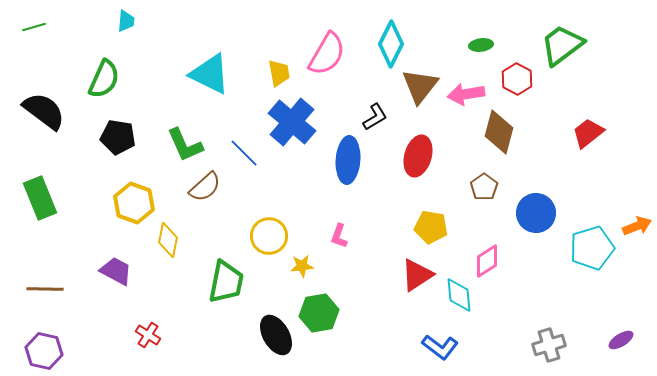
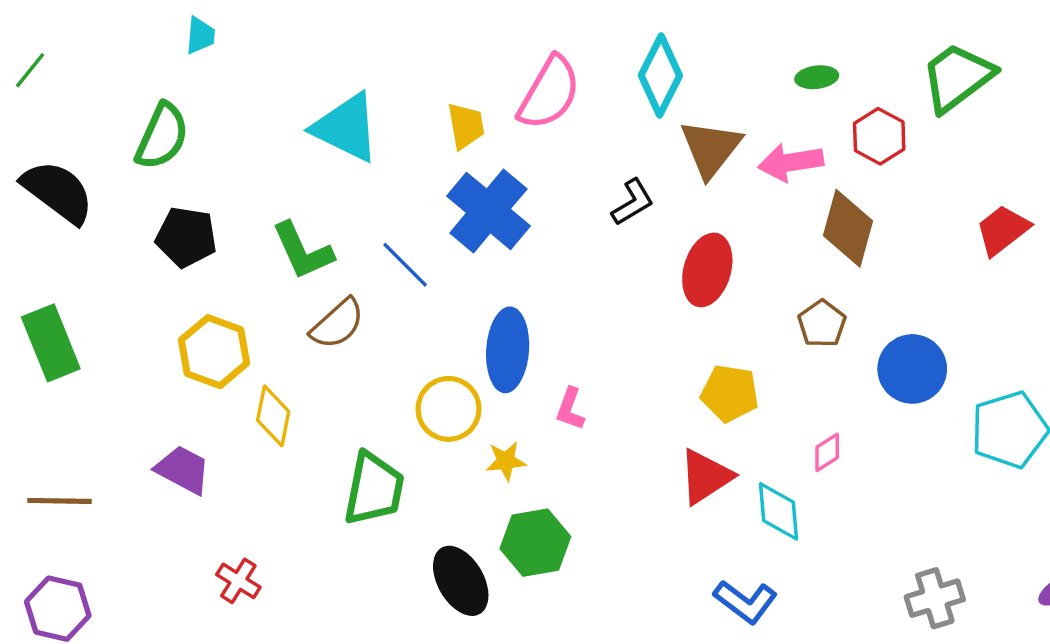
green line: (34, 27) -> (30, 70), moved, turned -35
blue ellipse: (348, 160) -> (508, 350), moved
pink diamond: (487, 261) -> (827, 452), size x0.7

